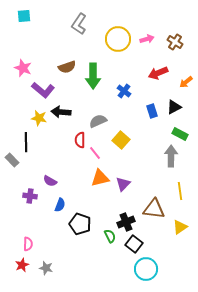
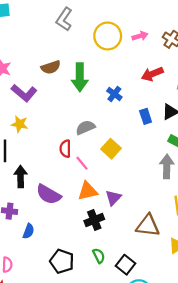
black arrow: (61, 112) -> (21, 177), moved, turned 84
purple semicircle: (50, 181) -> (49, 194), moved, size x1.6
blue semicircle: (60, 205) -> (28, 231), moved
black cross: (126, 222) -> (94, 220), moved
black pentagon: (80, 224) -> (62, 261), moved

